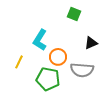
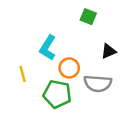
yellow line: (19, 62) -> (23, 74), turned -40

